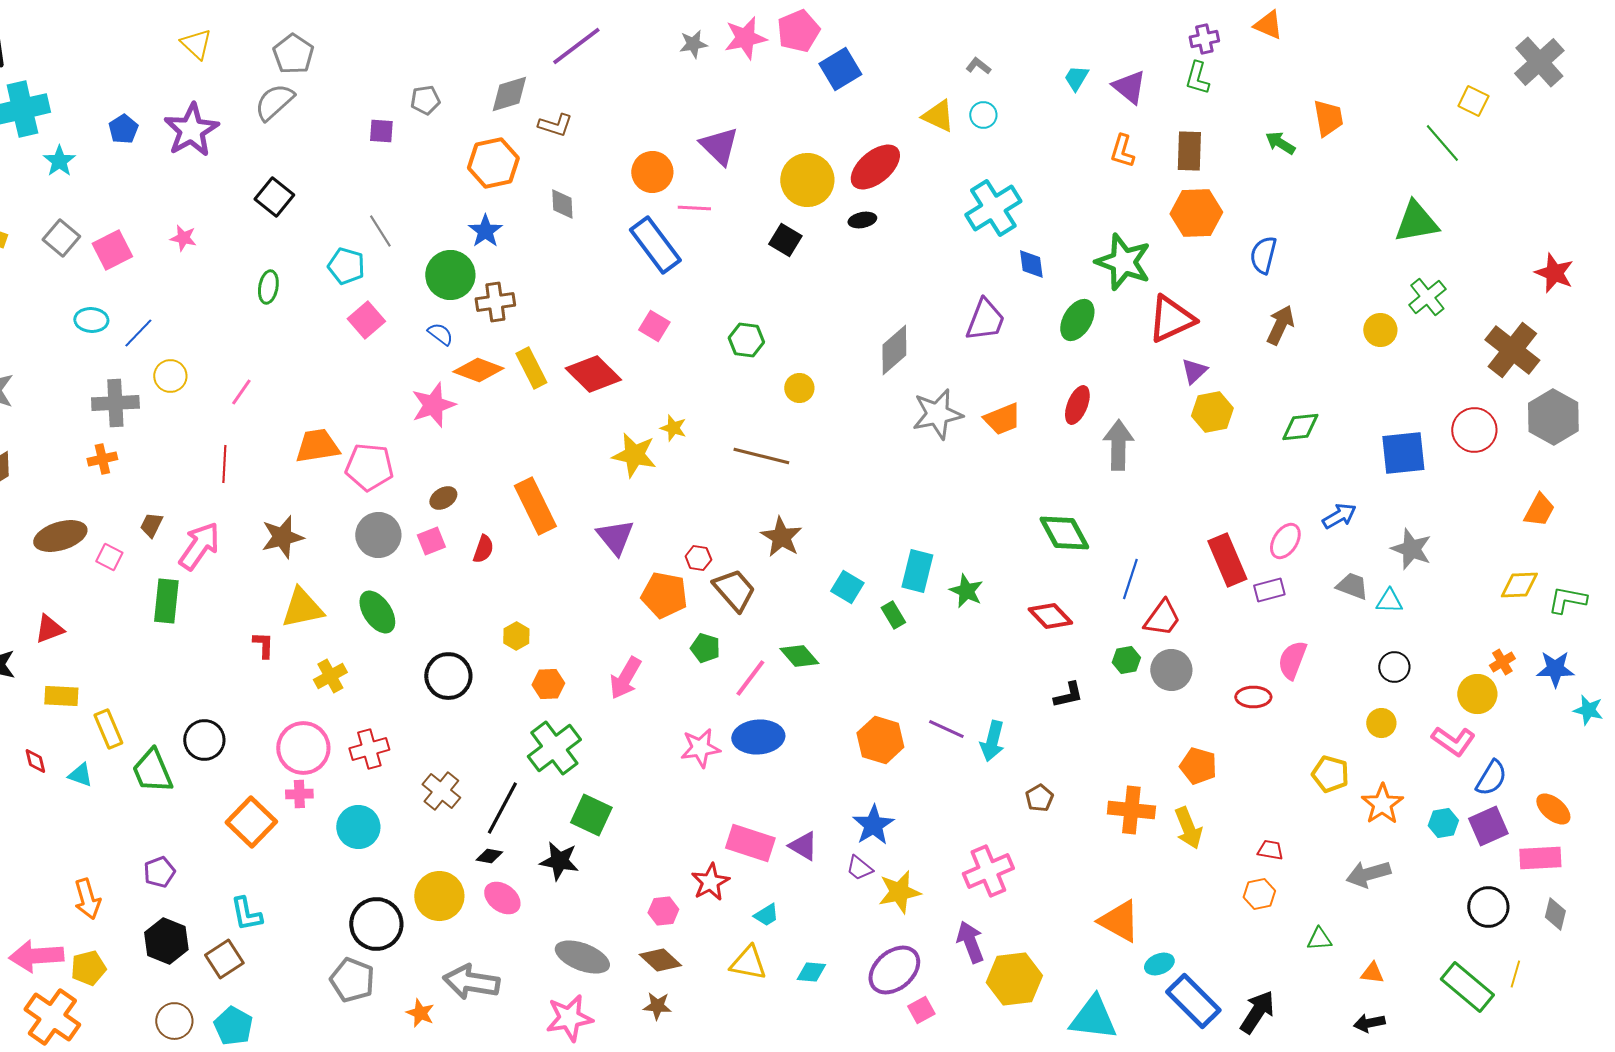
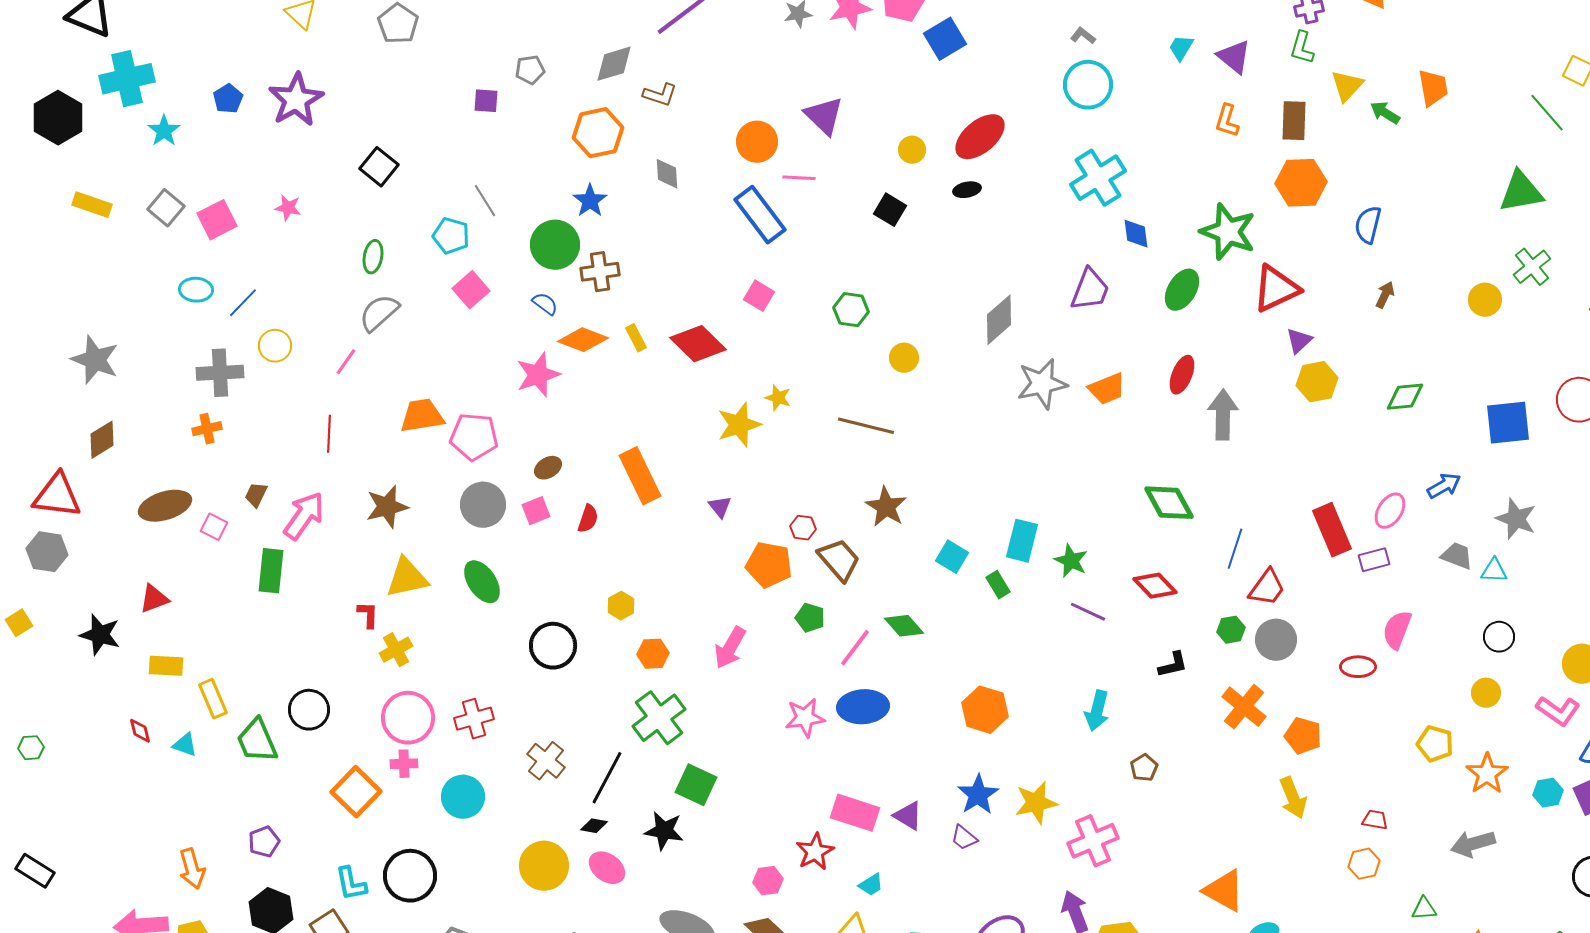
gray semicircle: (274, 102) -> (379, 313), moved
cyan circle: (983, 115) -> (1088, 85), size x1.8
yellow triangle: (938, 116) -> (1347, 86), moved, turned 48
yellow circle: (807, 180) -> (912, 150), size x0.5
brown arrow: (1280, 325) -> (1385, 295), size x0.7
yellow rectangle: (531, 368) -> (636, 338), size x0.7
yellow star: (634, 455) -> (739, 425), turned -30
purple triangle: (615, 537) -> (720, 507), size x0.6
yellow cross: (330, 676) -> (396, 650), moved
purple line: (946, 729) -> (1088, 612), moved
orange cross: (1131, 810) -> (1244, 707), moved, turned 33
yellow star: (899, 892) -> (1036, 803), moved
black circle: (376, 924) -> (410, 876), moved

